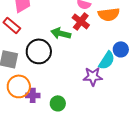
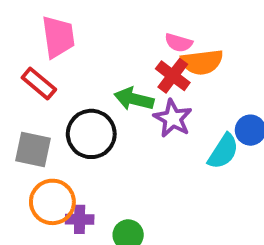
orange semicircle: (109, 14) -> (202, 62), moved
purple star: (93, 76) -> (173, 118), moved, turned 30

